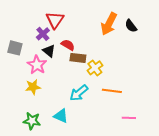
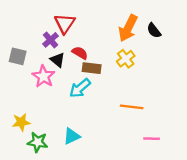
yellow cross: (95, 68) -> (126, 59), moved
yellow star: (33, 87) -> (21, 122), moved
cyan arrow: (79, 93) -> (80, 88), moved
cyan triangle: (61, 116) -> (72, 136), turned -49

